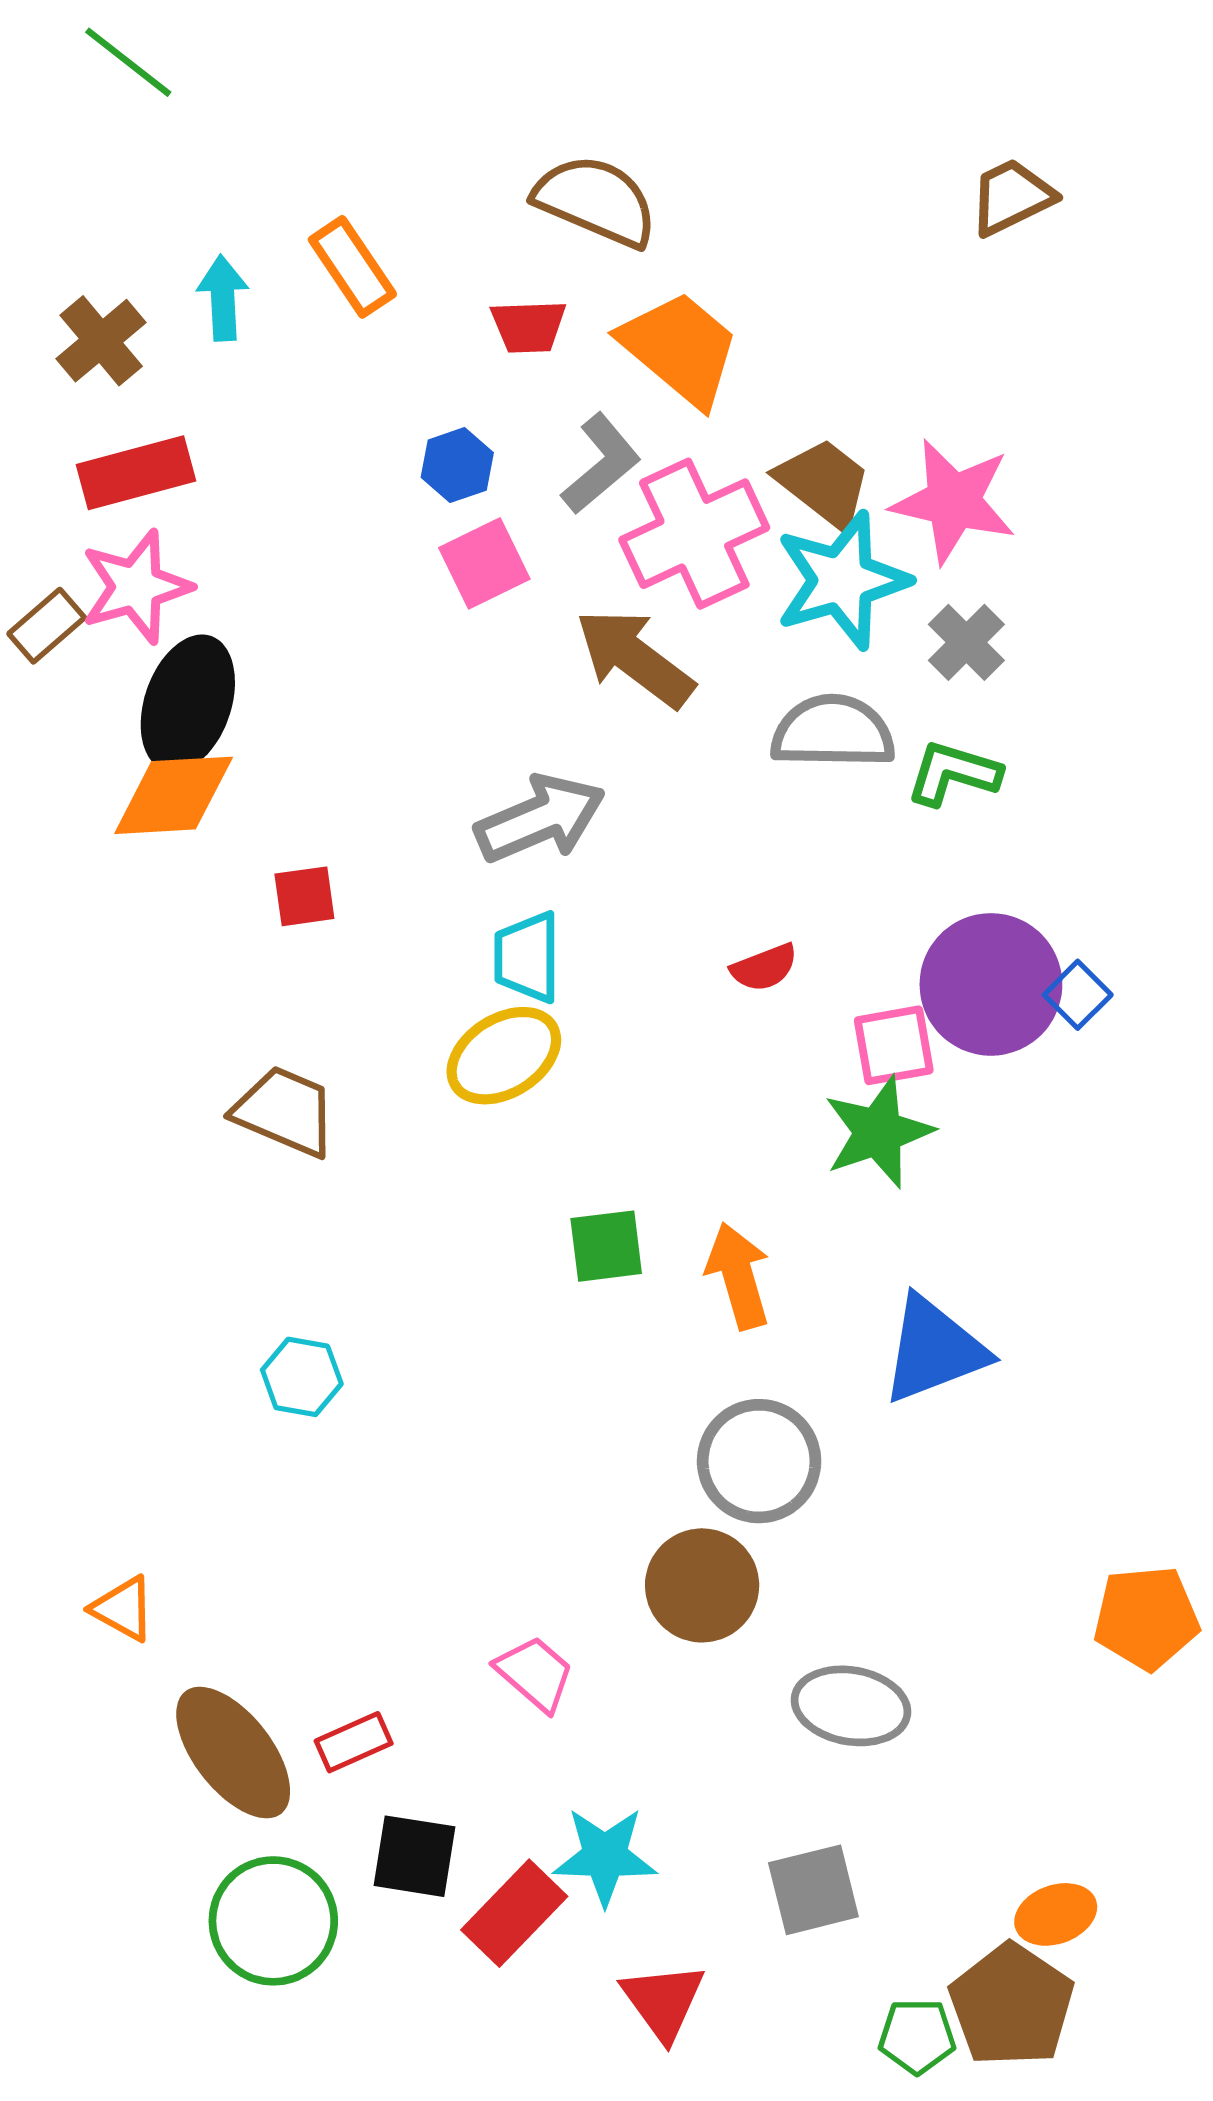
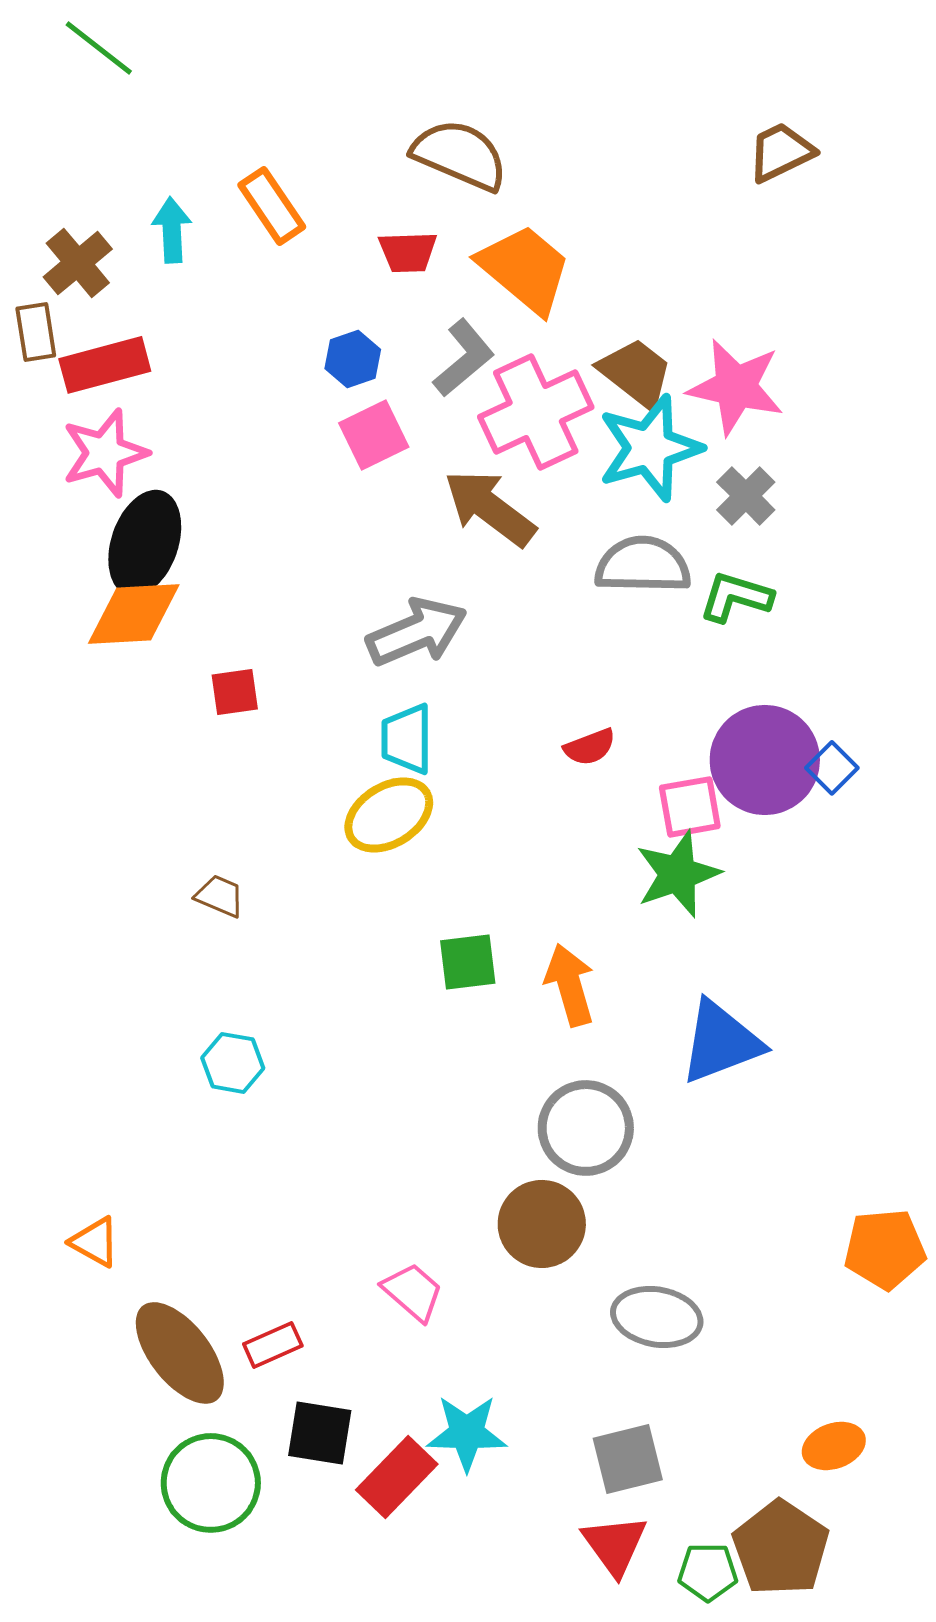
brown rectangle: (47, 626) -> (36, 332), moved, turned -58
brown trapezoid: (285, 1111) -> (220, 896), moved, size x0.6
orange ellipse: (1056, 1914) -> (834, 1446), moved
red triangle: (663, 2001) -> (615, 1545), moved

